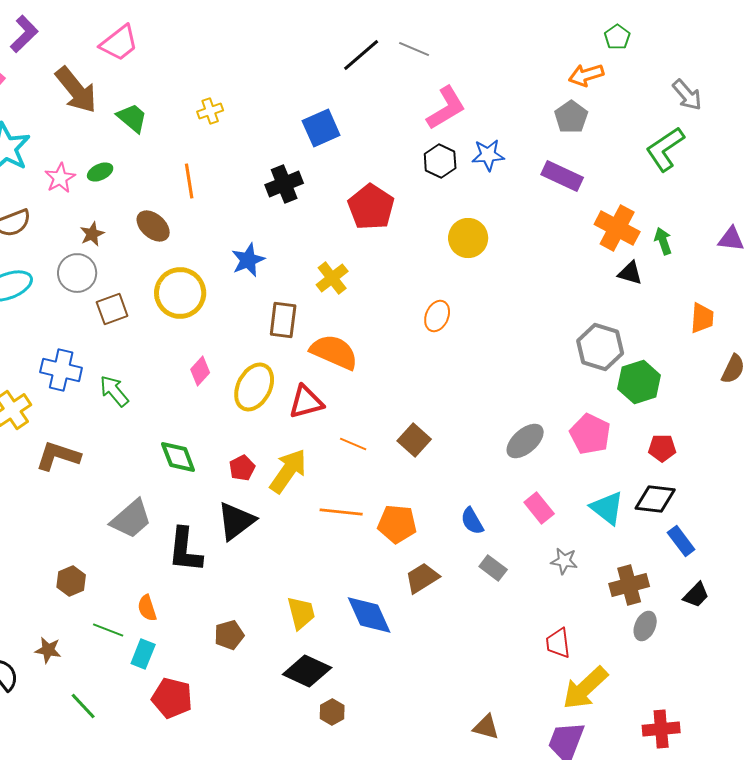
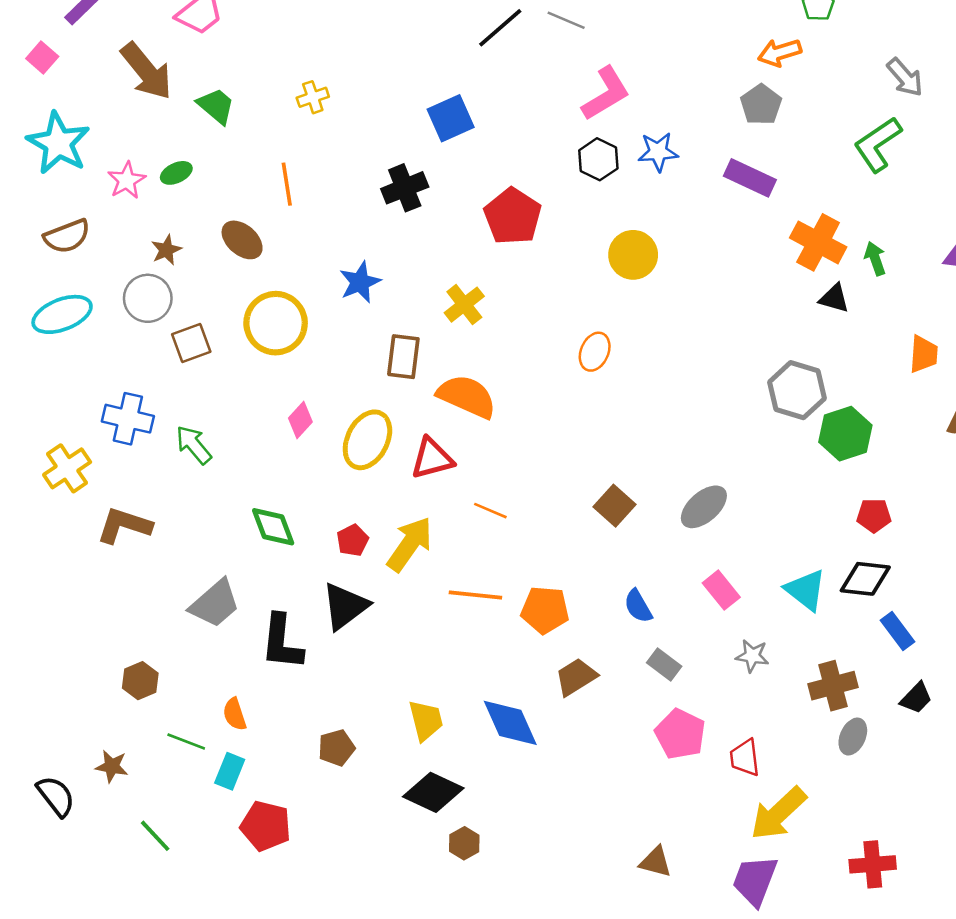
pink pentagon: (590, 434) -> (680, 734), moved
brown square: (414, 440) -> (614, 506), moved

